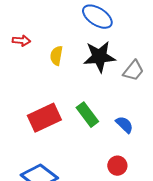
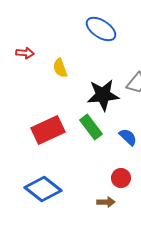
yellow semicircle: (56, 56) -> (60, 68), turned -30
black star: (99, 57) -> (103, 95), moved

